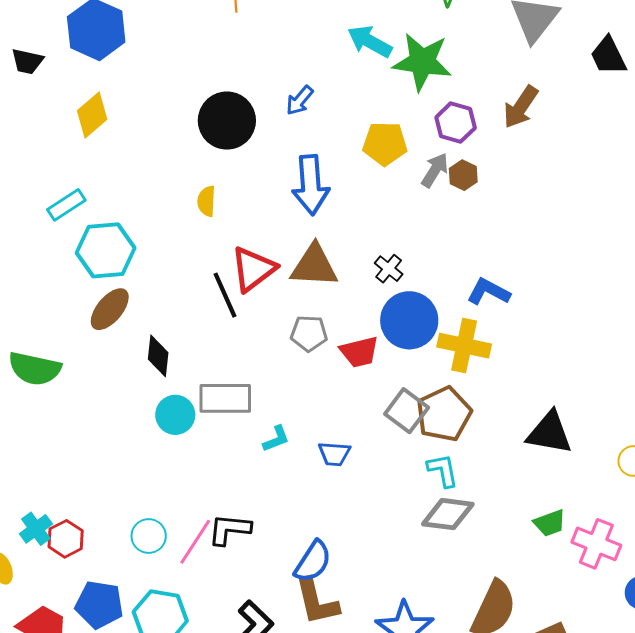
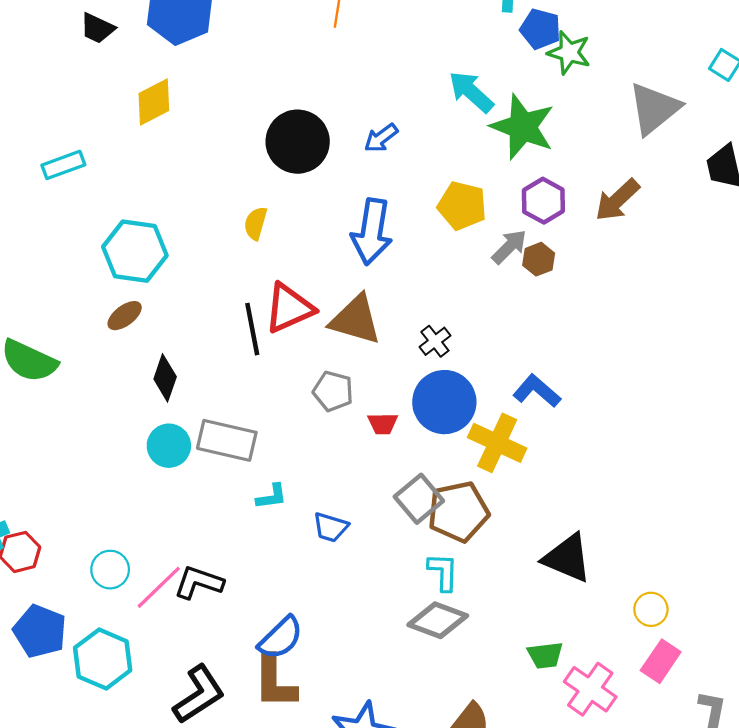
cyan rectangle: (66, 205) -> (63, 165), moved
brown ellipse: (110, 309) -> (125, 316), size x0.7
red trapezoid: (359, 352) -> (383, 424), size x0.7

